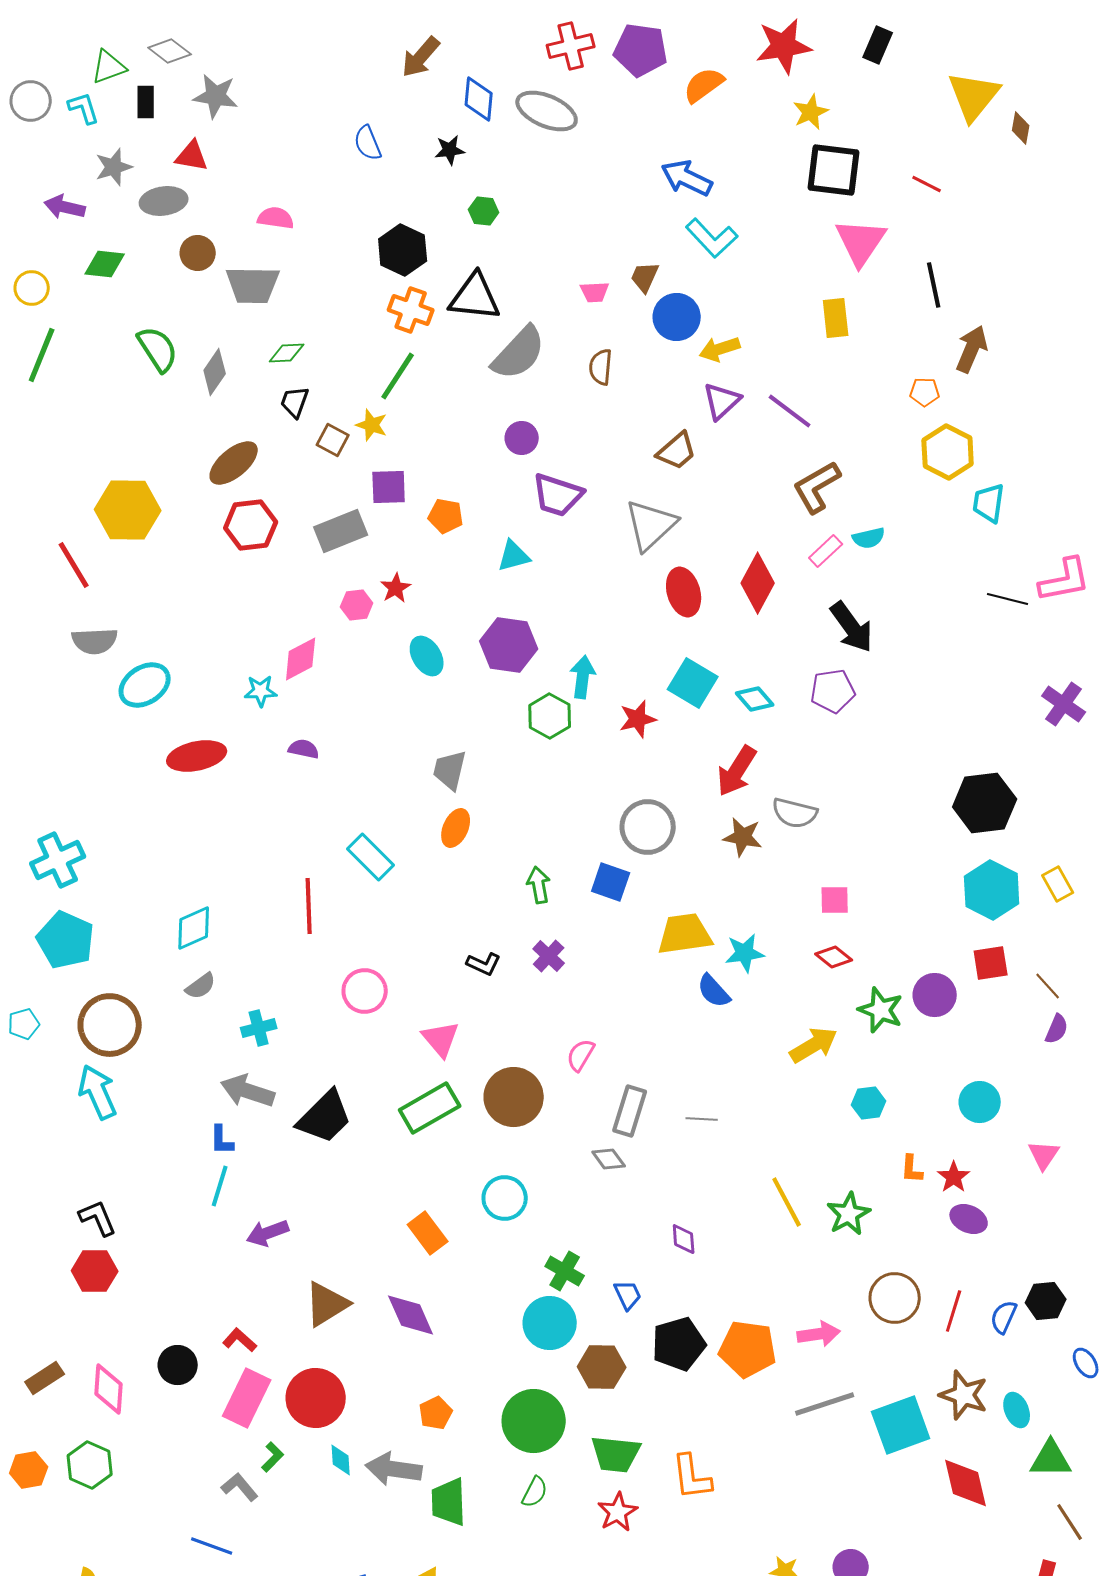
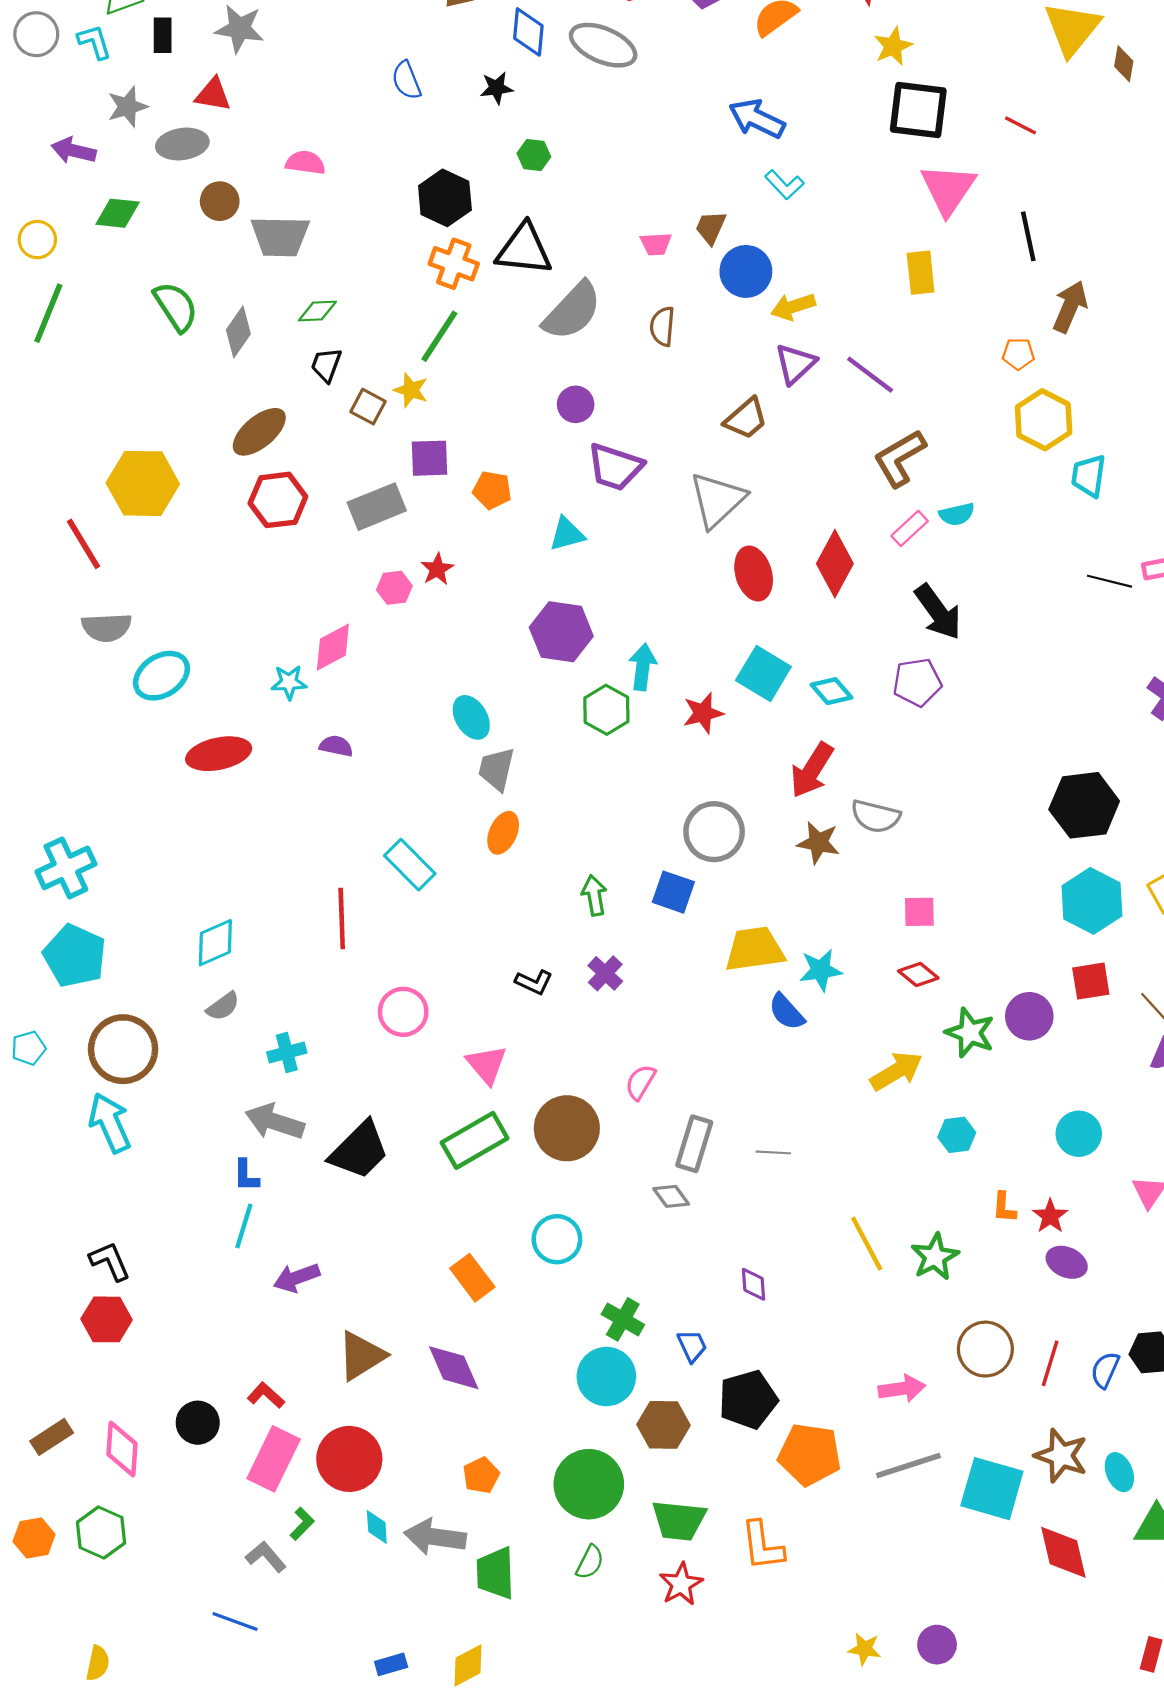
cyan L-shape: (712, 238) -> (784, 185), size x0.7
cyan ellipse: (427, 656) -> (471, 717), moved
orange pentagon: (748, 1349) -> (810, 1455), moved
cyan square: (901, 1425) -> (992, 1489), turned 36

